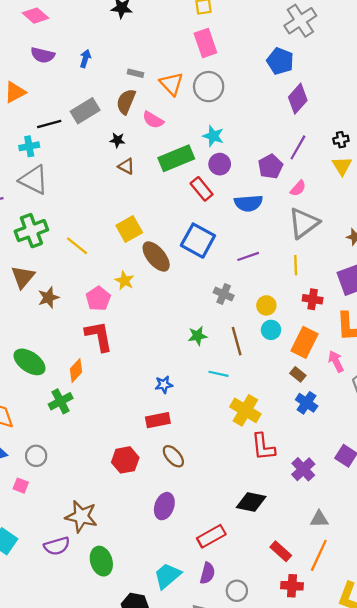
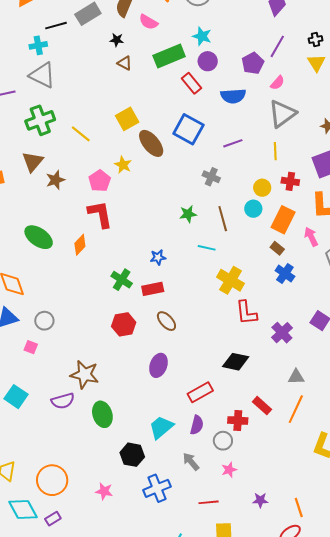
yellow circle: (266, 305) -> (262, 188), moved
green cross: (61, 401) -> (122, 280), moved, turned -30
red cross: (292, 586) -> (238, 421), moved

